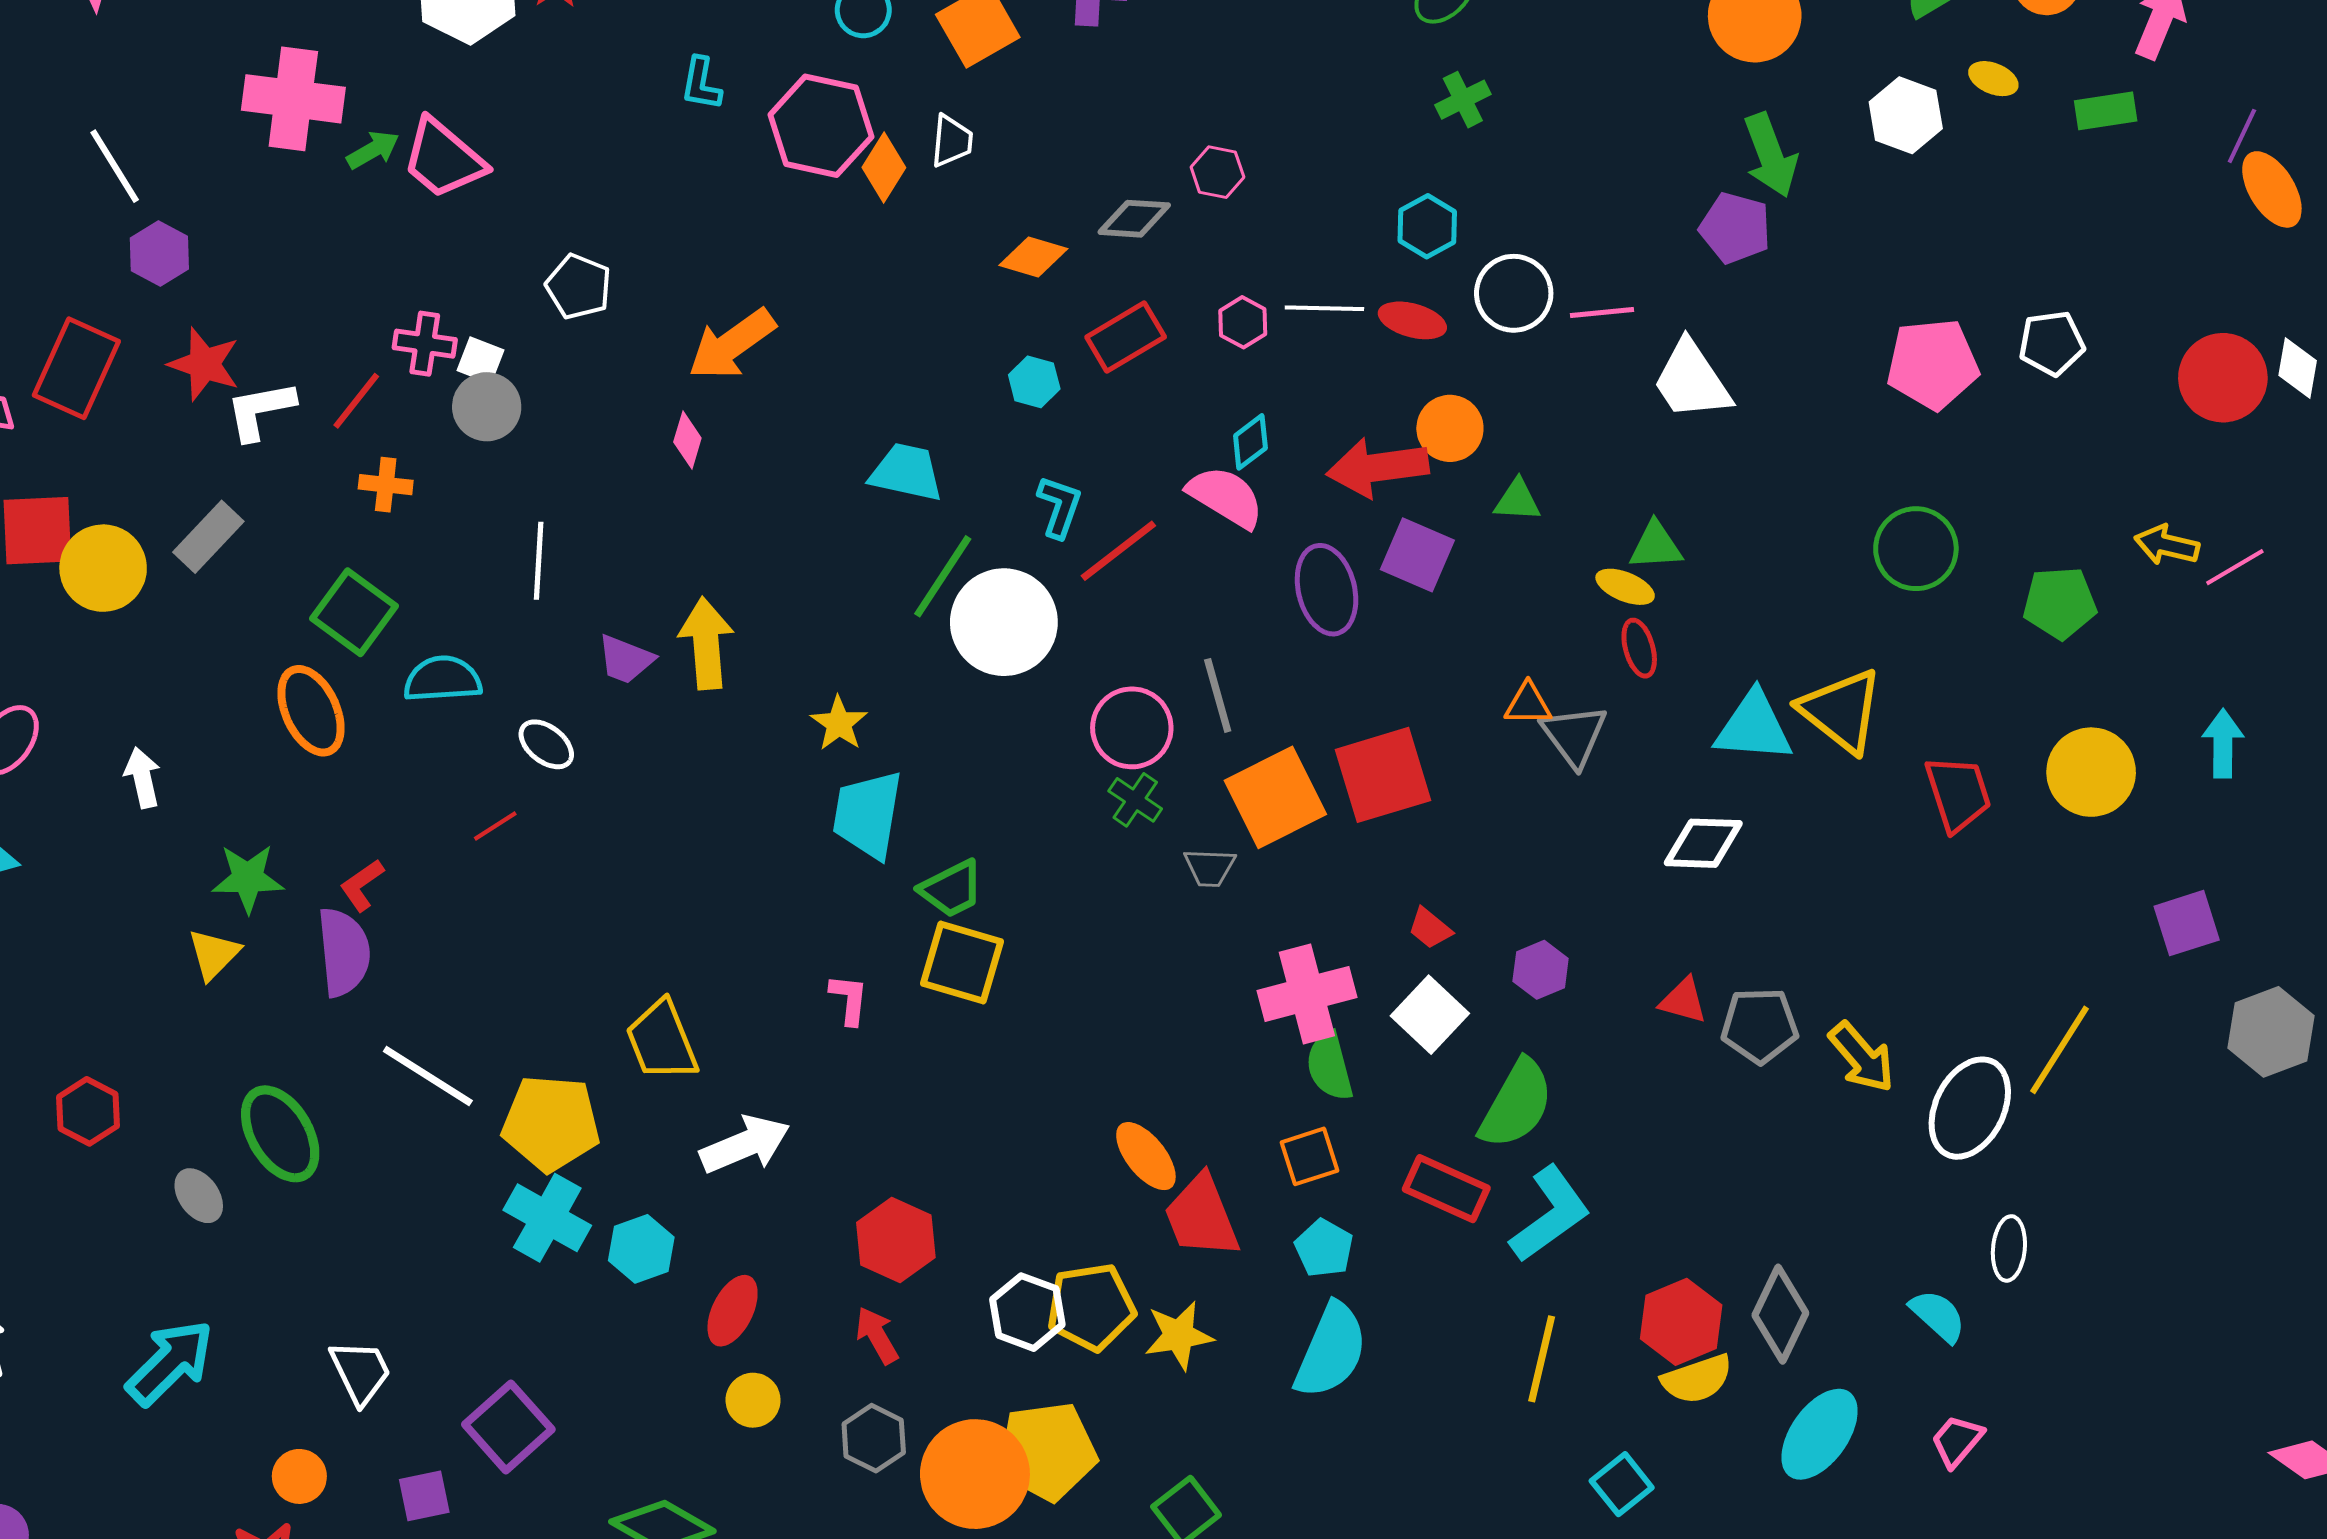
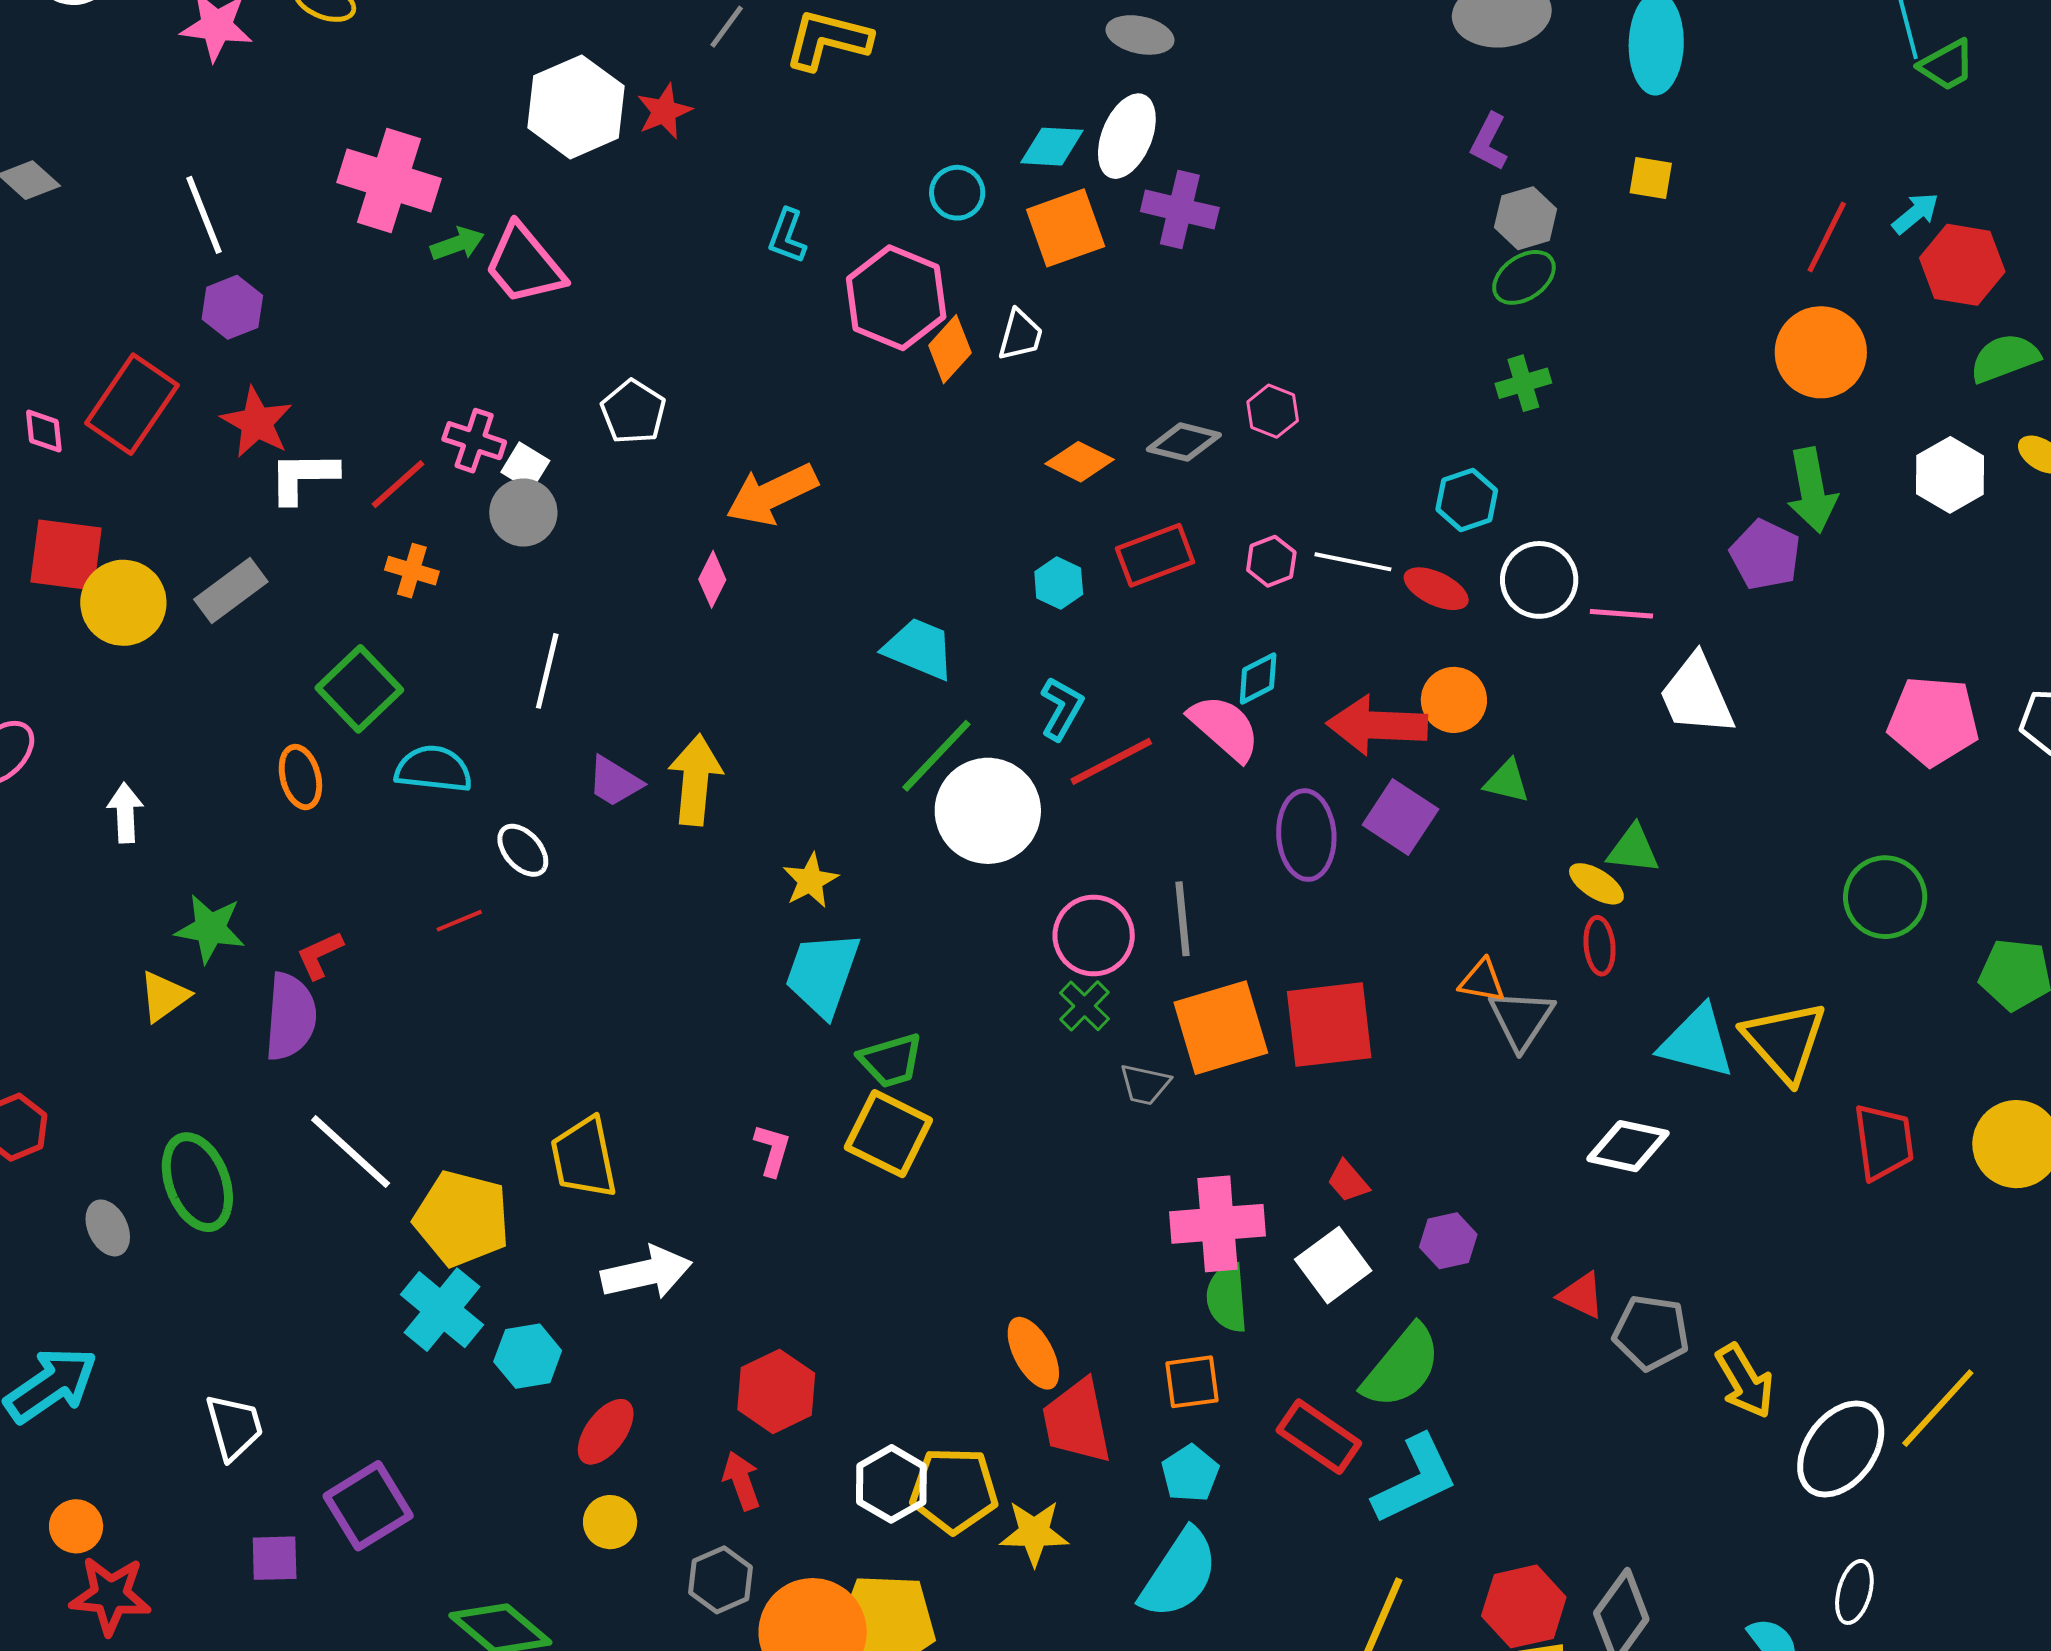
orange ellipse: (311, 711) -> (300, 777), size x0.7
orange circle: (299, 1476) -> (76, 1526), moved

